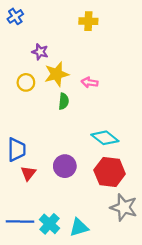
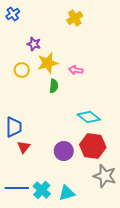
yellow cross: (88, 21) -> (75, 18), turned -35
purple circle: (65, 166) -> (64, 151), moved

